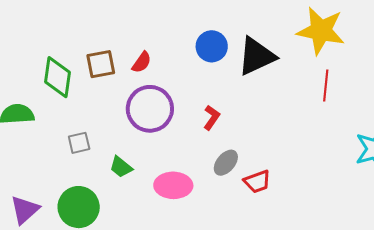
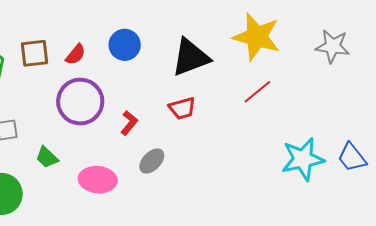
blue circle: (212, 46) -> (125, 45), moved
red line: (326, 85) -> (257, 92), turned 40
red L-shape: (212, 118) -> (129, 123), moved
red trapezoid: (257, 182) -> (182, 108), moved

